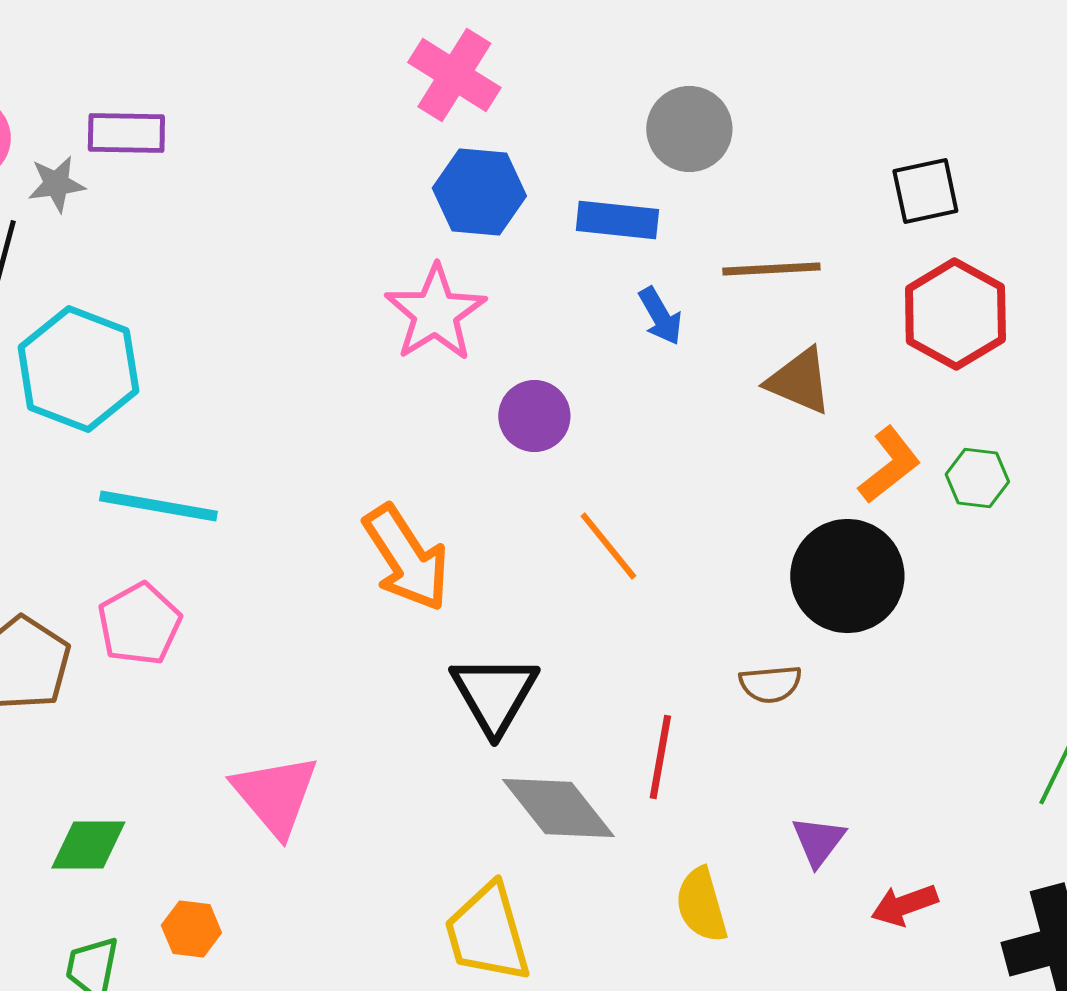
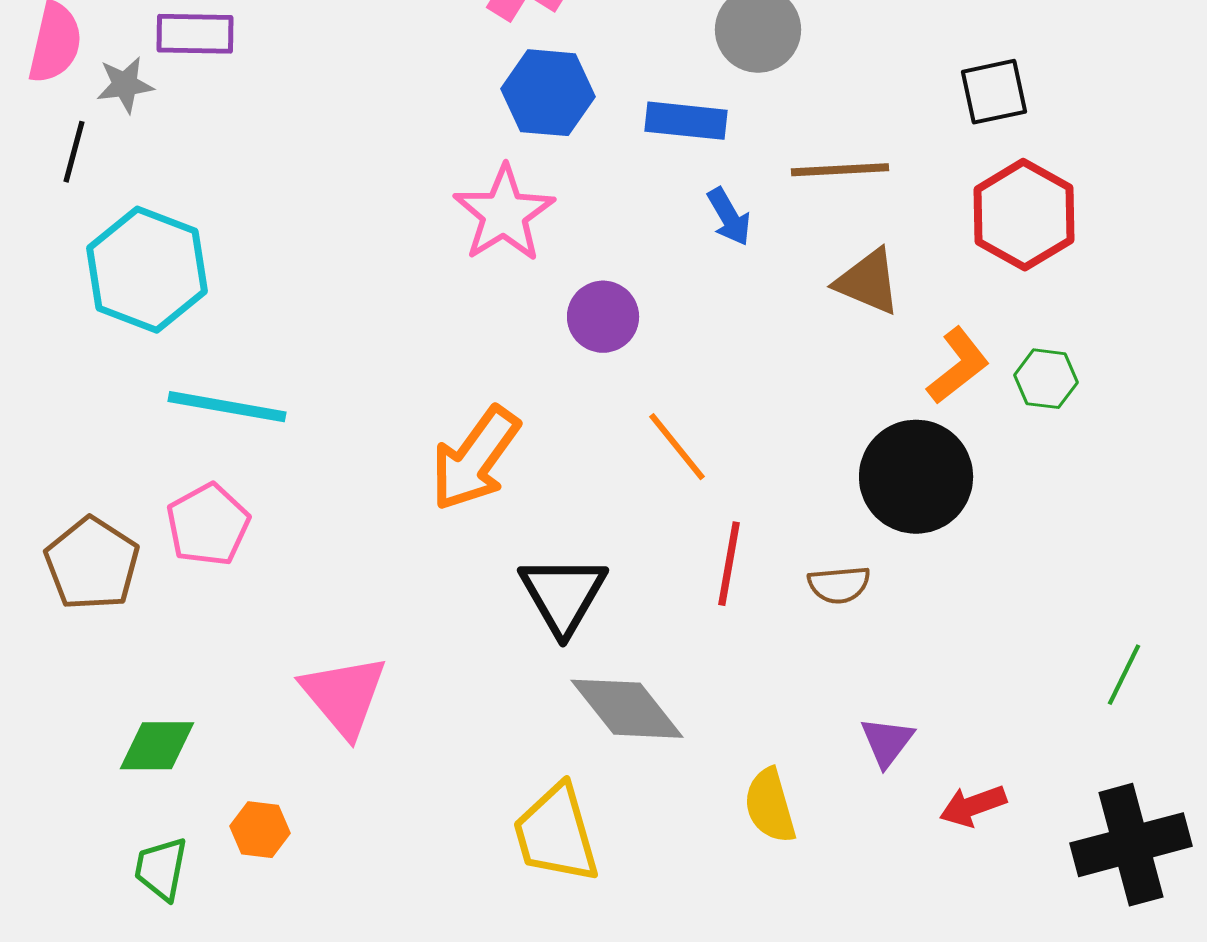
orange arrow: (406, 558) -> (475, 459), turned 69
red line: (660, 757) -> (729, 564), moved

